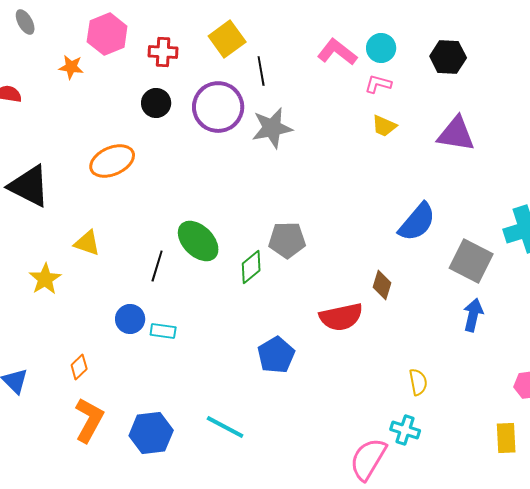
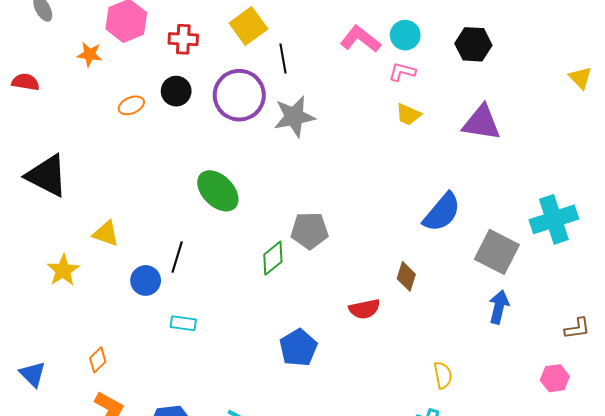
orange ellipse: (112, 161) -> (131, 105), moved, size x0.6
green ellipse: (198, 241) -> (218, 191), moved
red semicircle: (341, 317) -> (364, 309), size x0.7
blue circle: (130, 319) -> (146, 280), moved

